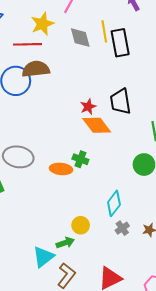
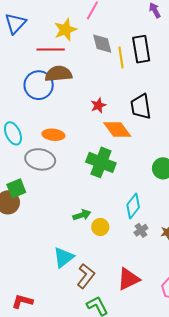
yellow line: (104, 31) -> (121, 57), moved
red star: (88, 107) -> (98, 105), moved
green cross: (80, 159) -> (101, 162), size x1.8
orange ellipse: (61, 169) -> (53, 135), moved
green arrow: (65, 243) -> (82, 215), moved

